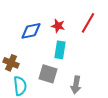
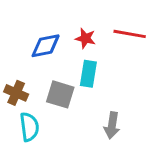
red line: (88, 23) -> (130, 34), turned 70
gray square: (48, 74) -> (60, 94), moved

